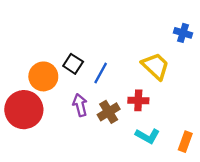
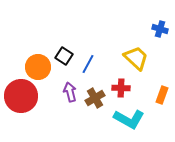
cyan L-shape: (148, 136) -> (129, 119), size x1.4
orange rectangle: (185, 142) -> (162, 95), moved

